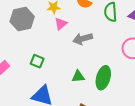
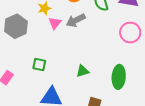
gray arrow: (83, 39) -> (76, 20), moved
green ellipse: (103, 78) -> (119, 77), moved

